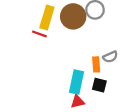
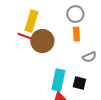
brown circle: (73, 16) -> (42, 41), moved
orange rectangle: (96, 64) -> (76, 34), moved

